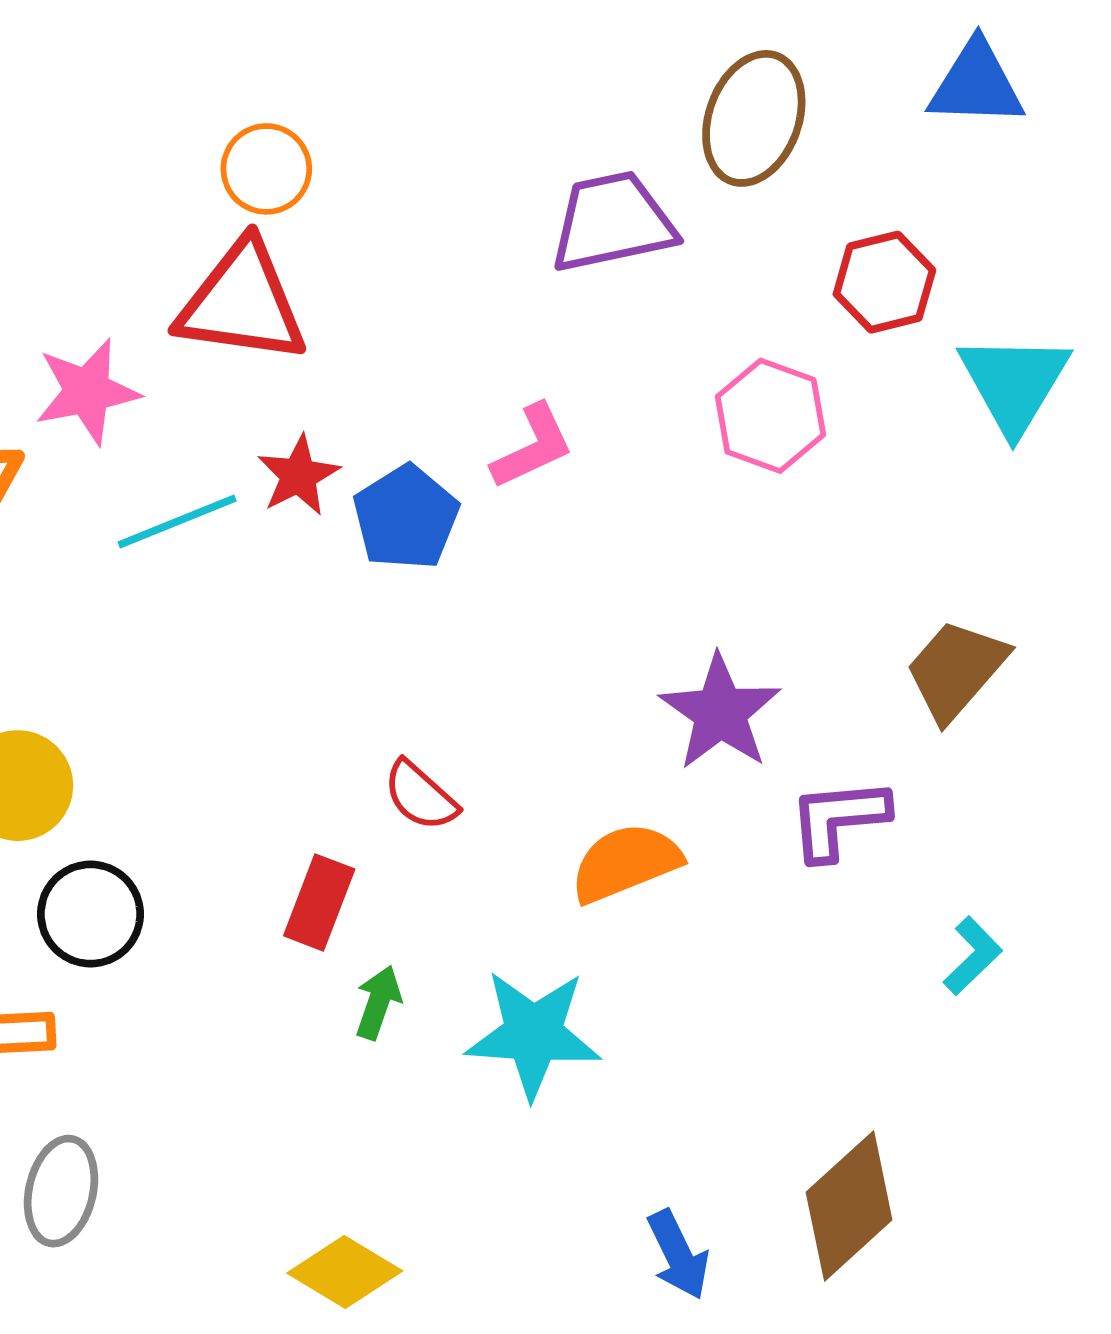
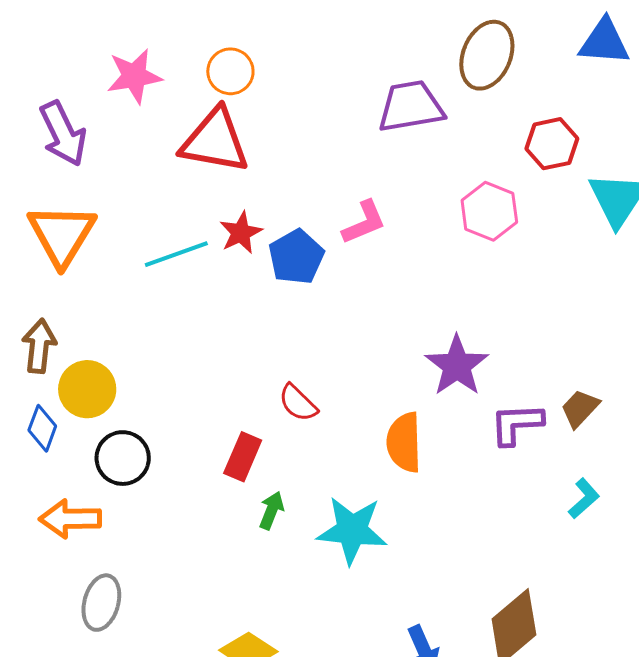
pink star: (87, 391) -> (134, 76), moved
brown trapezoid: (956, 670) -> (580, 408), moved, size x0.7
orange semicircle: (626, 863) -> (404, 442), turned -72

